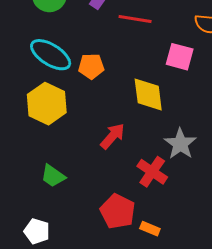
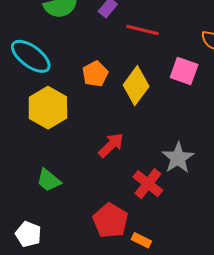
cyan ellipse: (51, 55) -> (31, 56), moved
orange pentagon: (91, 66) -> (95, 74), turned -30
yellow diamond: (148, 94) -> (136, 86), moved, turned 39

